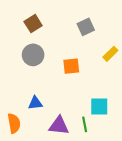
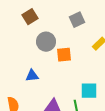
gray circle: (33, 55) -> (46, 42), moved
blue triangle: (35, 103) -> (32, 76), moved

